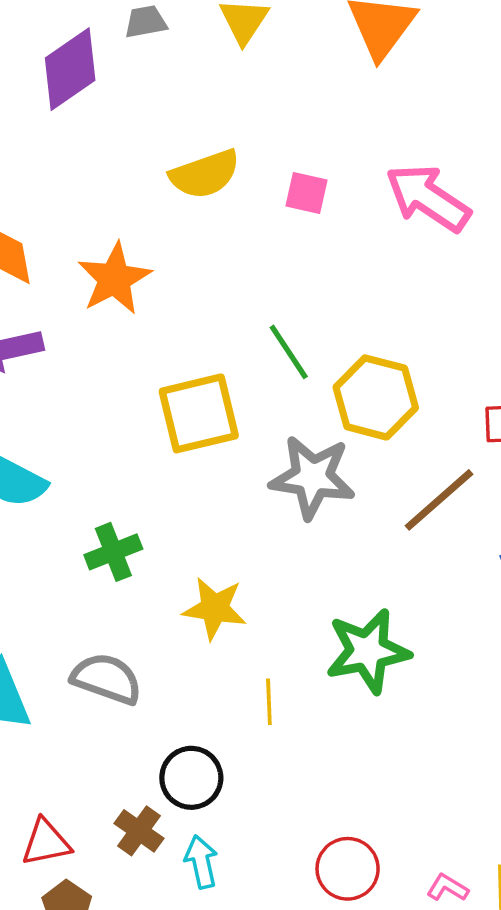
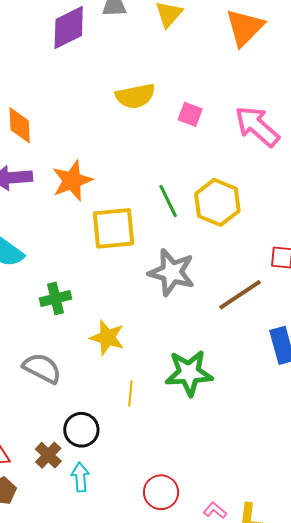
orange star: (114, 279) -> (72, 181), moved
yellow hexagon: (376, 397) -> (217, 202), moved

